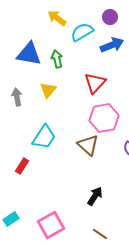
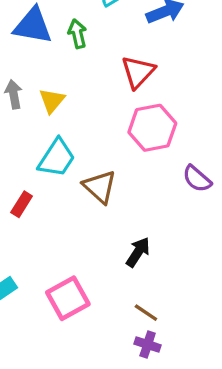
yellow triangle: (48, 90) -> (52, 101), moved
brown triangle: (88, 145) -> (100, 187), moved

